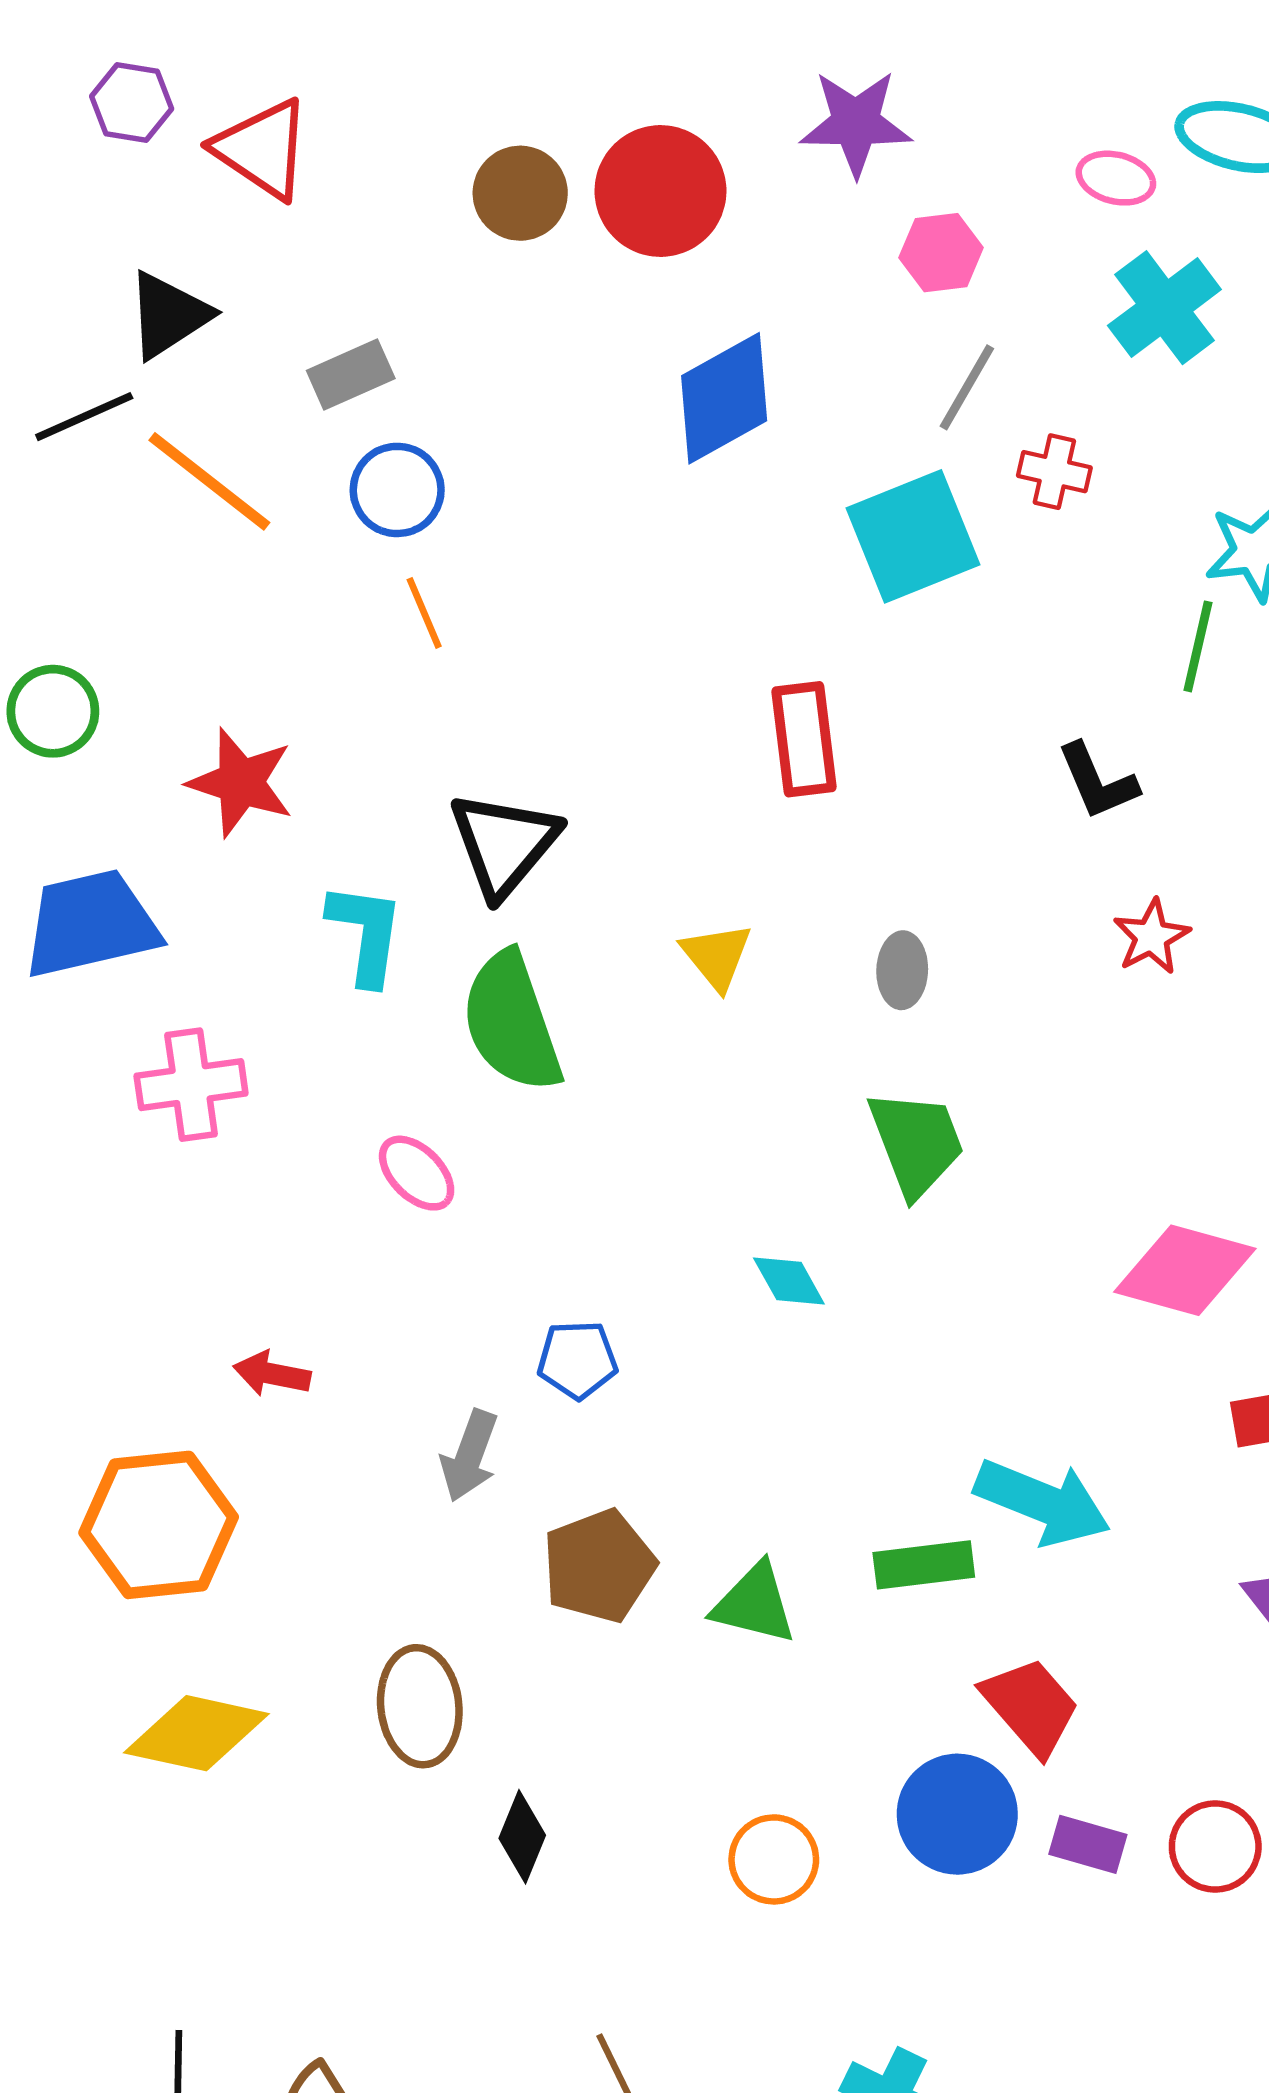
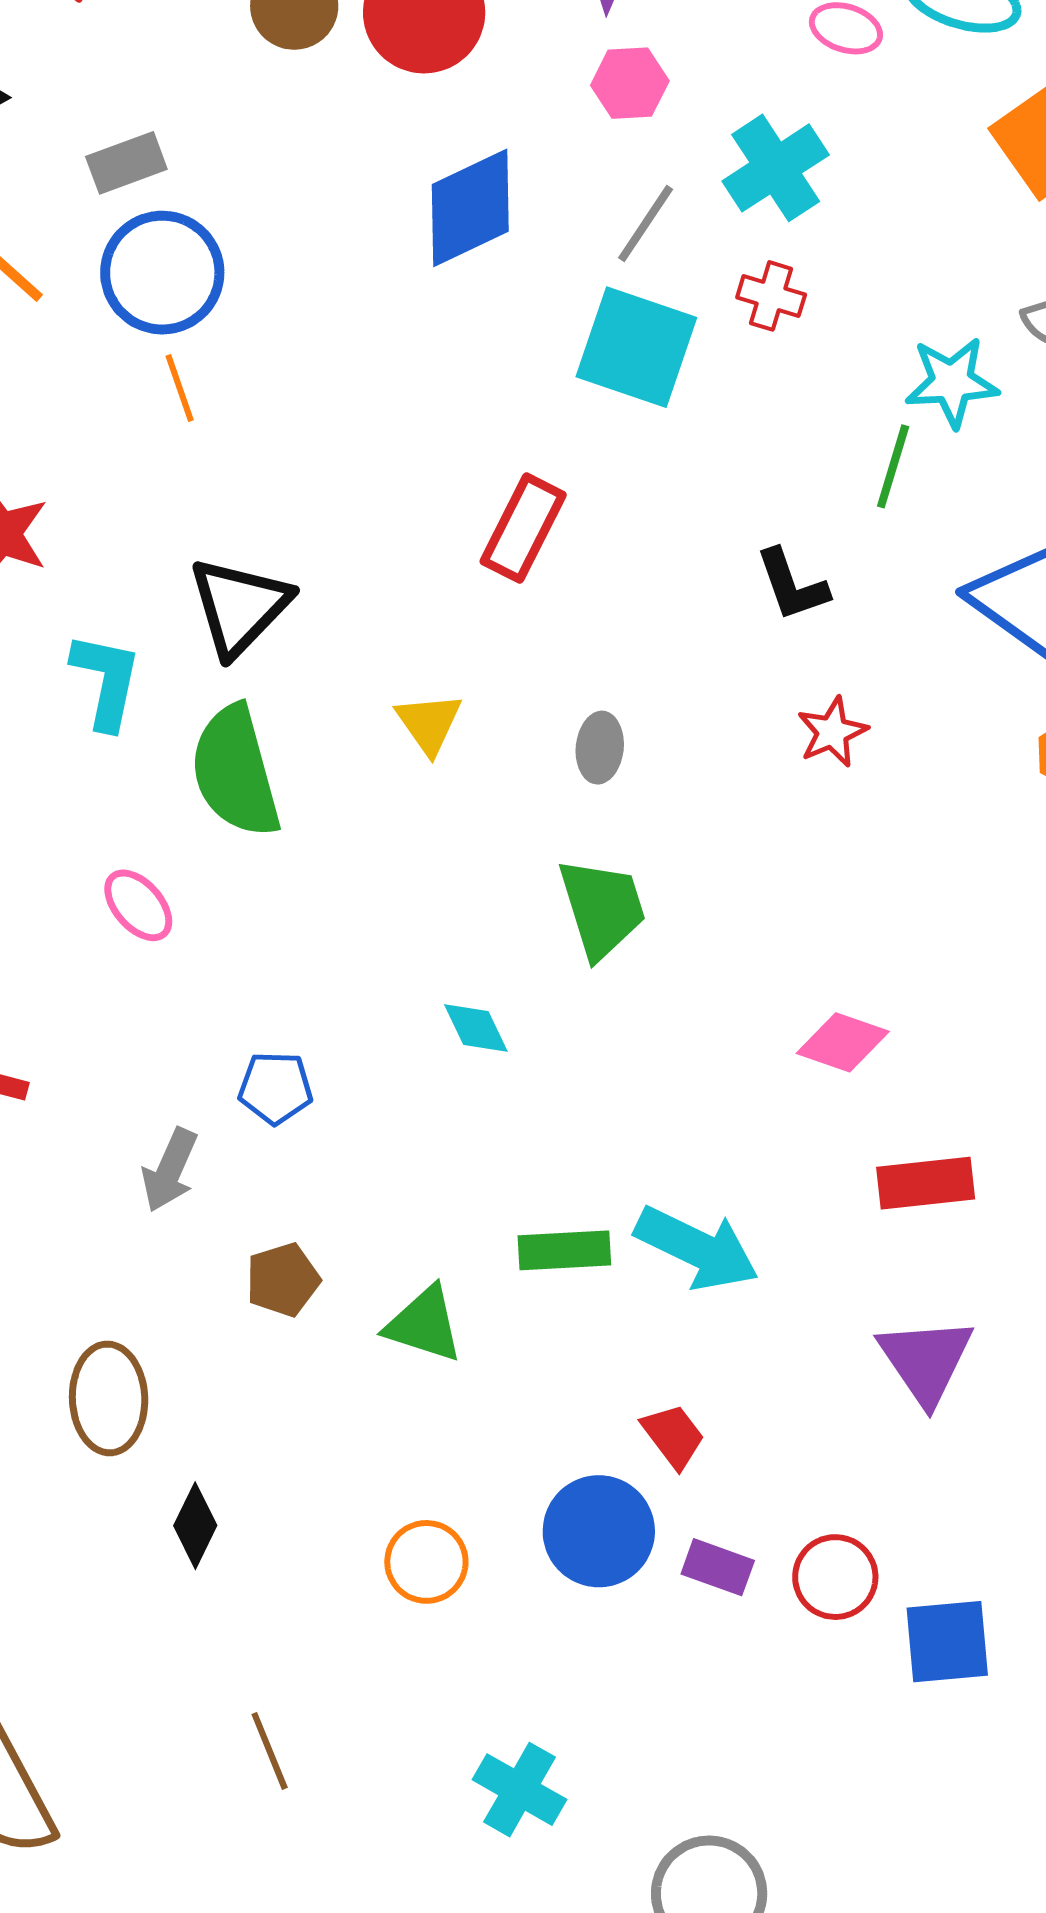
pink hexagon: (941, 253) -> (630, 83), moved
cyan cross: (1164, 308) -> (776, 168), moved
gray line: (967, 387) -> (646, 223), moved
blue circle: (397, 490) -> (162, 273), size x1.4
cyan square: (913, 536) -> (636, 347), turned 37
red rectangle: (804, 739) -> (523, 528), turned 30
pink diamond: (1185, 1270) -> (843, 1042), size x0.7
green rectangle: (924, 1565) -> (564, 1250), moved
brown pentagon: (599, 1566) -> (283, 1280), size x0.7
red trapezoid: (1031, 1706) -> (673, 1436), size x0.7

